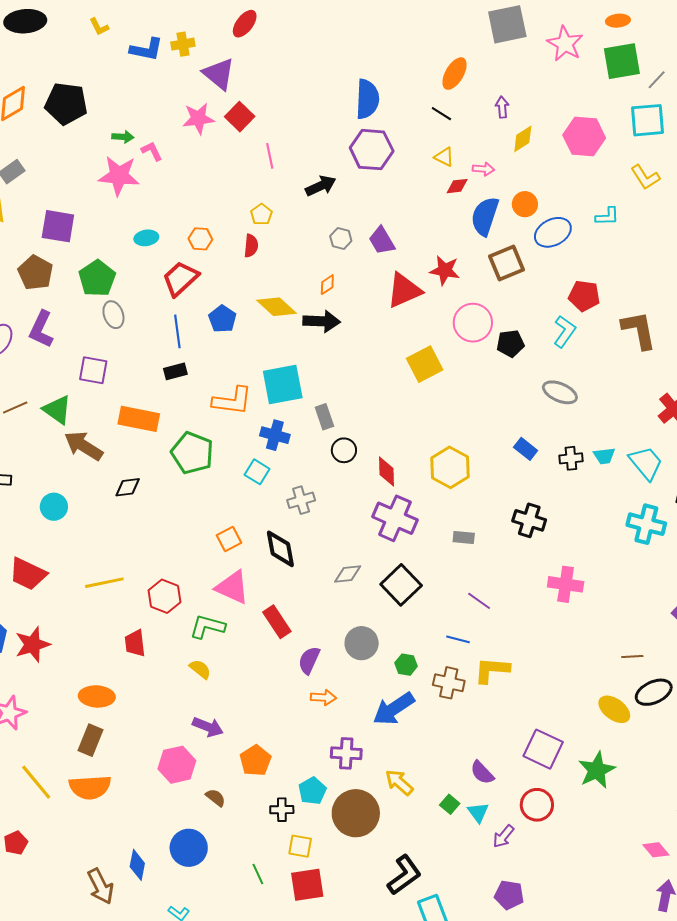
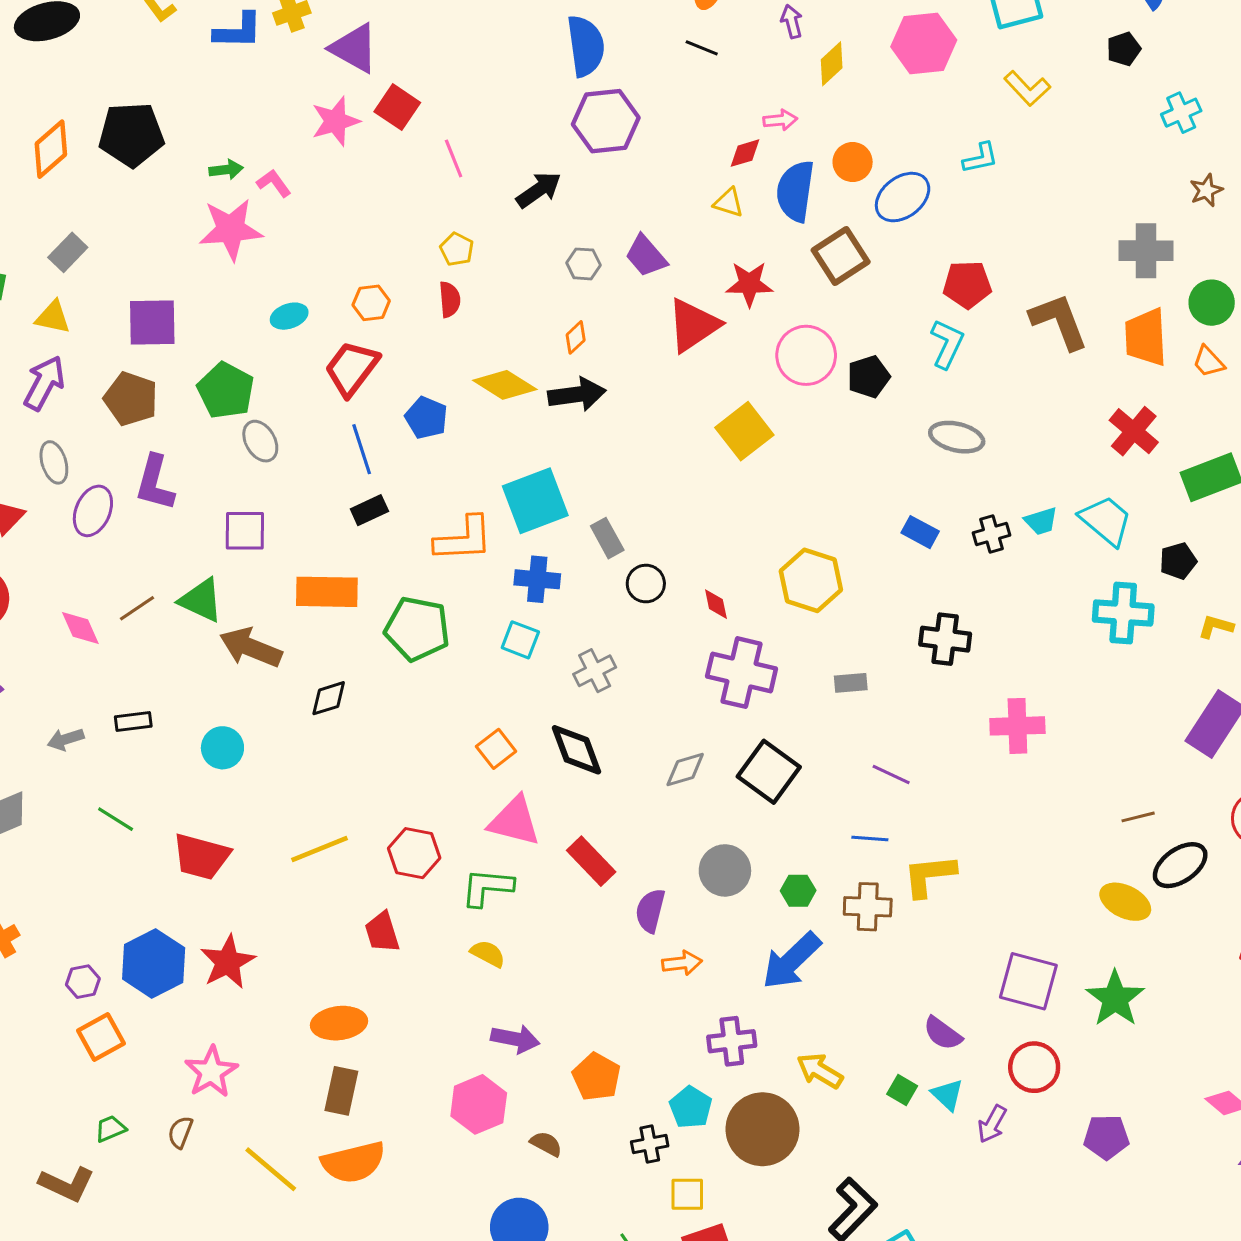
yellow triangle: (444, 157) -> (729, 203), moved
red diamond: (386, 472) -> (716, 604), size x0.7
purple pentagon: (509, 895) -> (1106, 1137), moved

